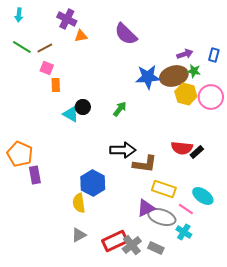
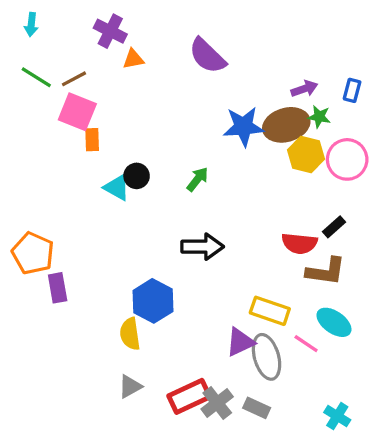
pink square: (47, 68) -> (77, 112), size x1.6
black rectangle: (197, 152) -> (334, 227), moved
brown L-shape: (145, 164) -> (326, 271), moved
gray ellipse: (162, 217) -> (267, 357), turned 56
cyan cross: (184, 232) -> (337, 416), moved

